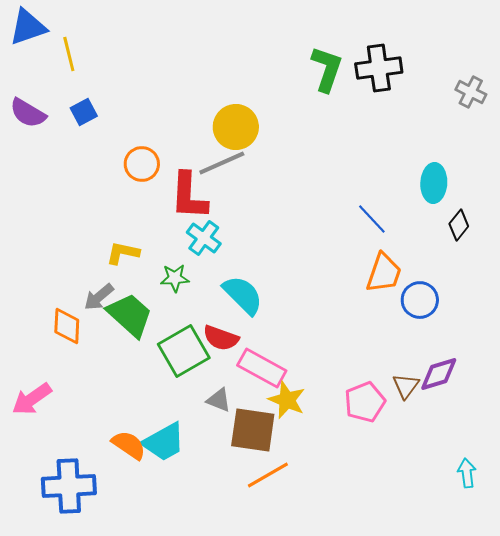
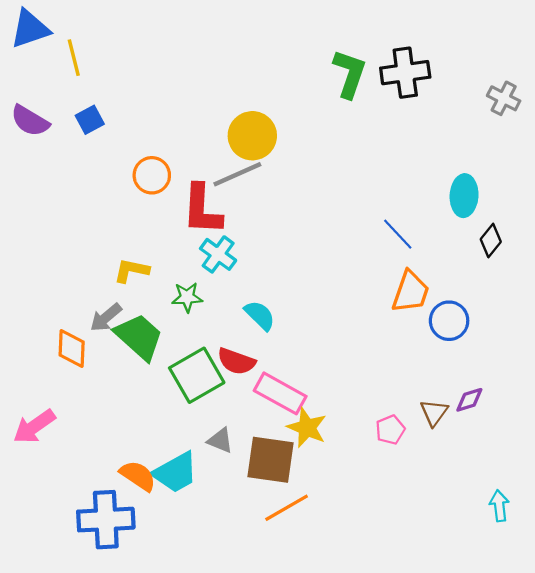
cyan semicircle: (243, 295) -> (260, 315), size x0.7
purple diamond: (439, 374) -> (469, 400), size x0.7
gray triangle: (219, 400) -> (220, 440), moved
pink pentagon: (365, 402) -> (390, 430), size x0.7
blue cross: (69, 486) -> (106, 520), moved

